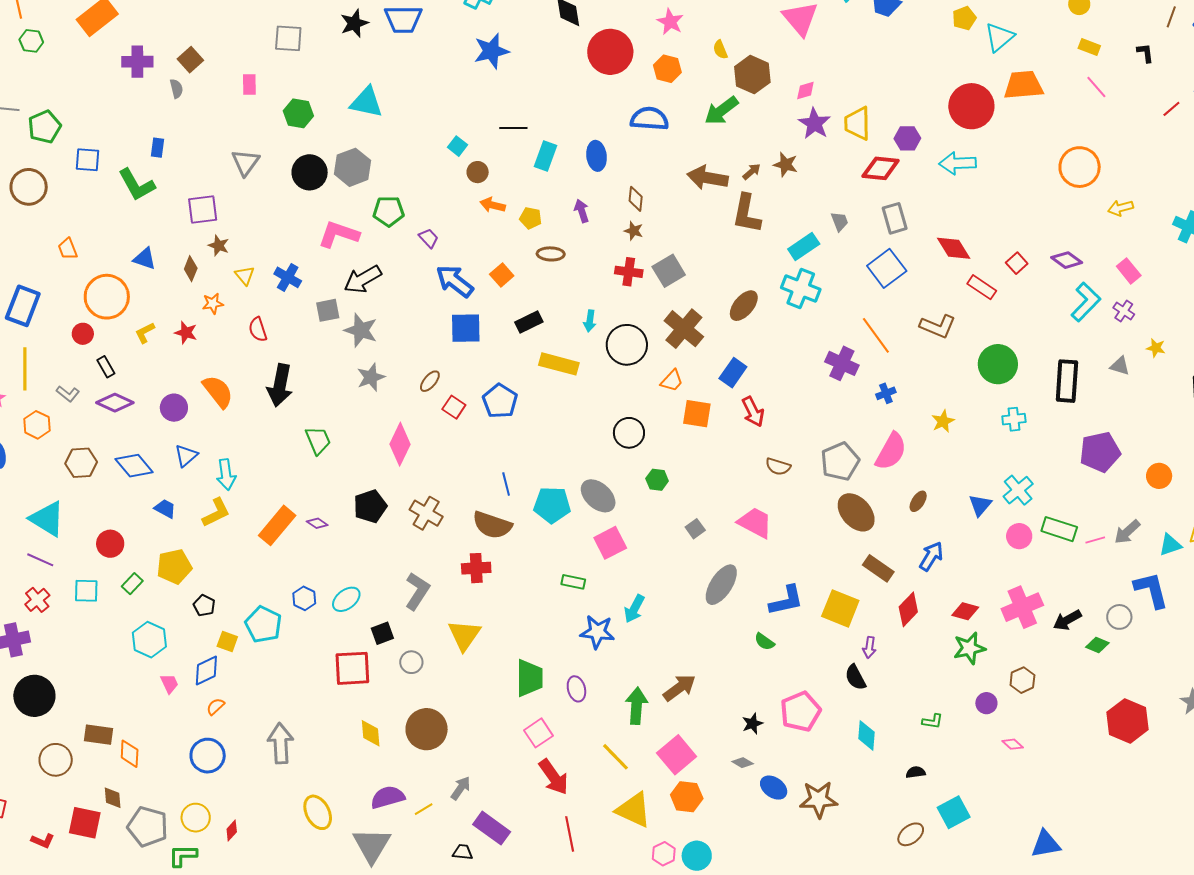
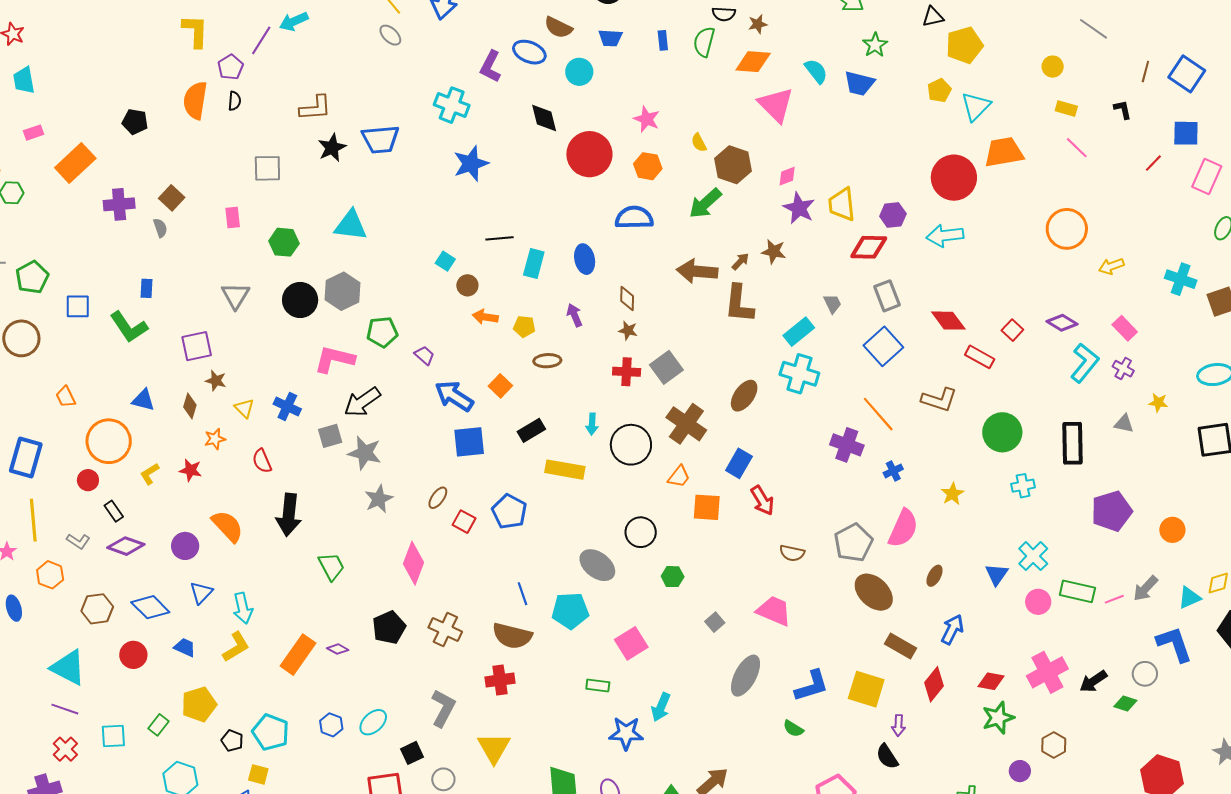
gray ellipse: (598, 496) -> (597, 565), moved
red circle: (110, 544) -> (133, 655), moved
cyan pentagon: (263, 624) -> (271, 732), moved

